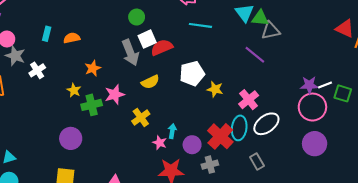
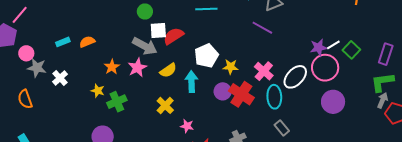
cyan rectangle: (47, 34) -> (63, 42), turned 64
white square: (147, 39) -> (158, 30), turned 30
gray arrow: (130, 53) -> (145, 46), turned -30
green square: (343, 93) -> (351, 50), turned 36
pink star: (115, 94) -> (137, 68), moved
white ellipse: (266, 124) -> (295, 77), moved
cyan ellipse: (239, 128) -> (274, 97), moved
cyan arrow: (172, 131) -> (192, 82), moved, size x1.5
red cross: (220, 136) -> (241, 94), moved
purple circle: (192, 145) -> (223, 91), moved

